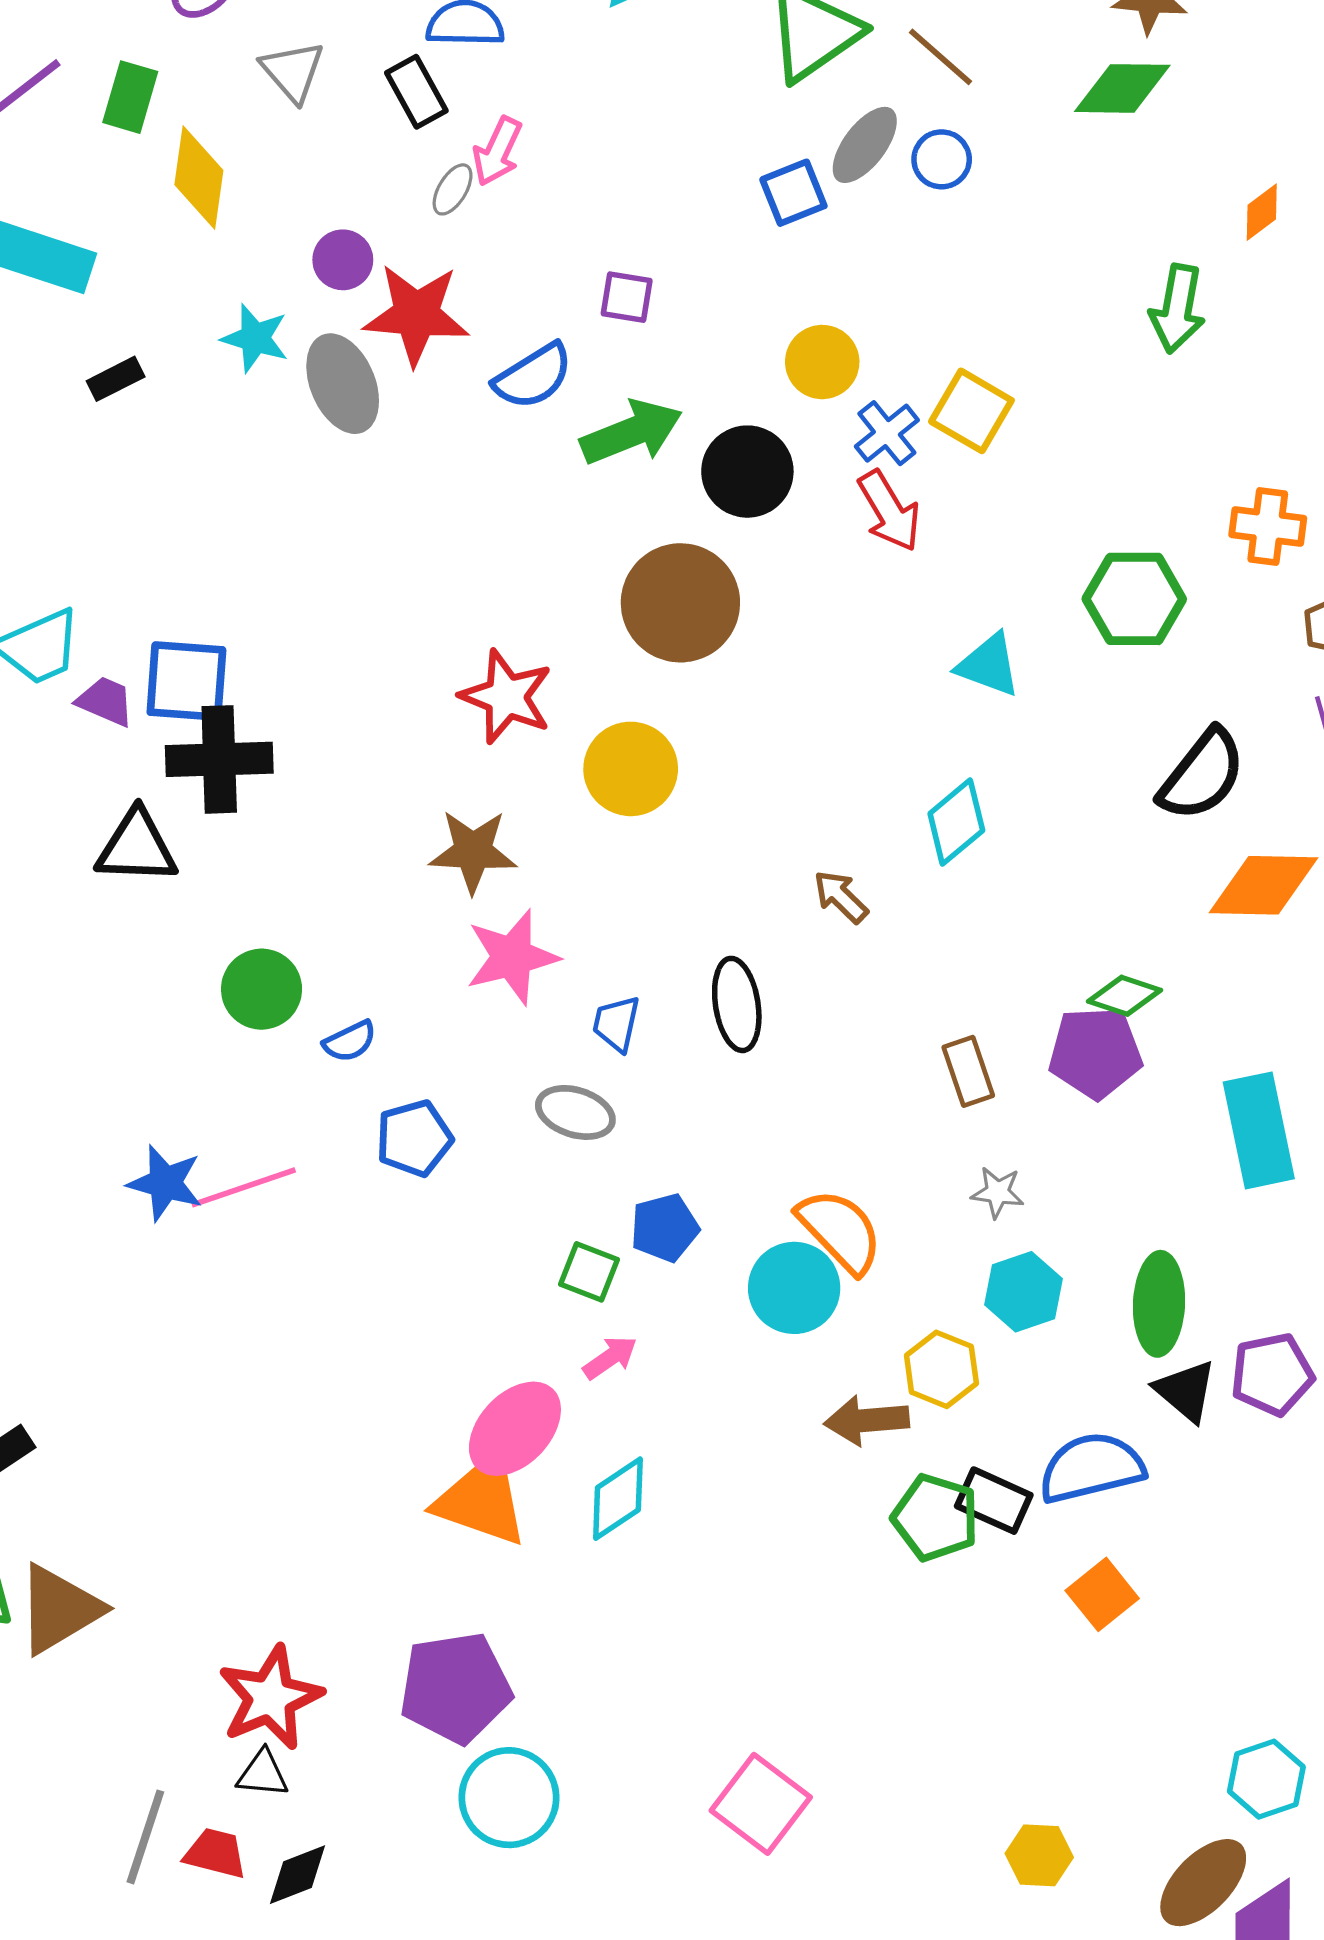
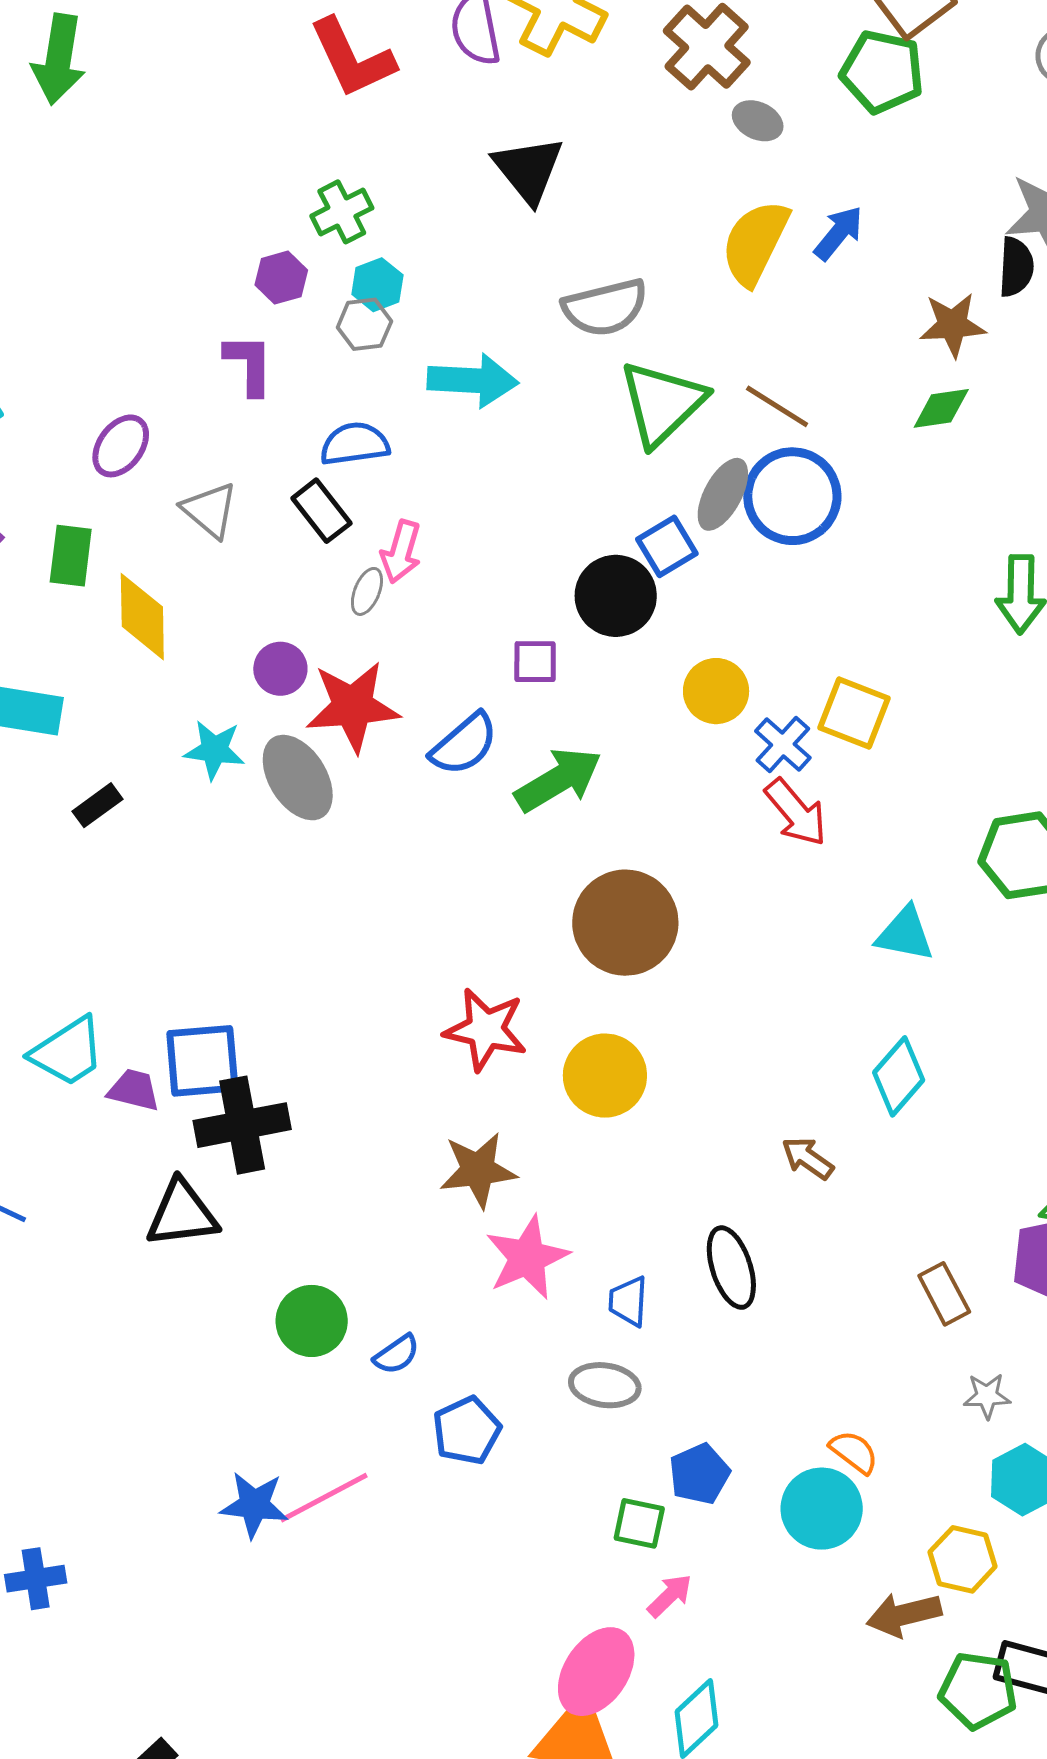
green diamond: (1122, 88) -> (941, 408), size x0.7
blue circle: (942, 159) -> (792, 496), size x1.8
black circle: (747, 472) -> (616, 596), moved
orange semicircle: (840, 1231) -> (854, 1452), size x0.6

